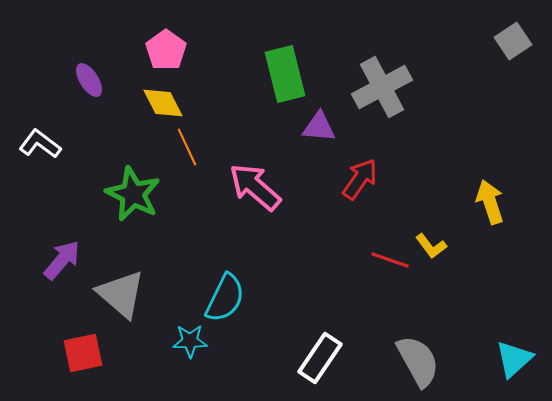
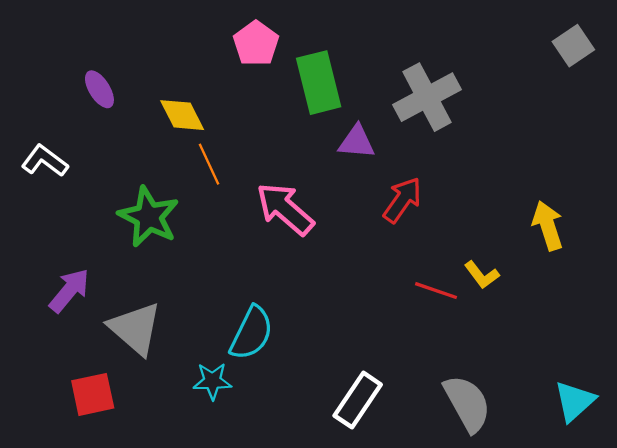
pink pentagon: (166, 50) -> (256, 43), moved

